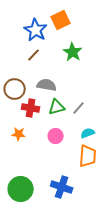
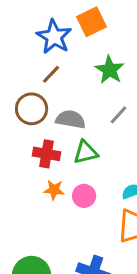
brown circle: (15, 89) -> (32, 109), moved
gray line: (79, 108) -> (119, 115), moved
orange star: (19, 134) -> (54, 190), moved

